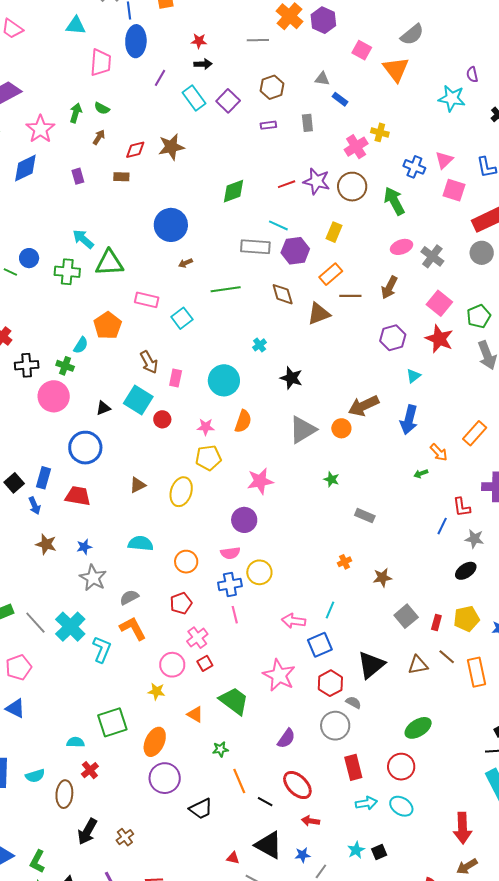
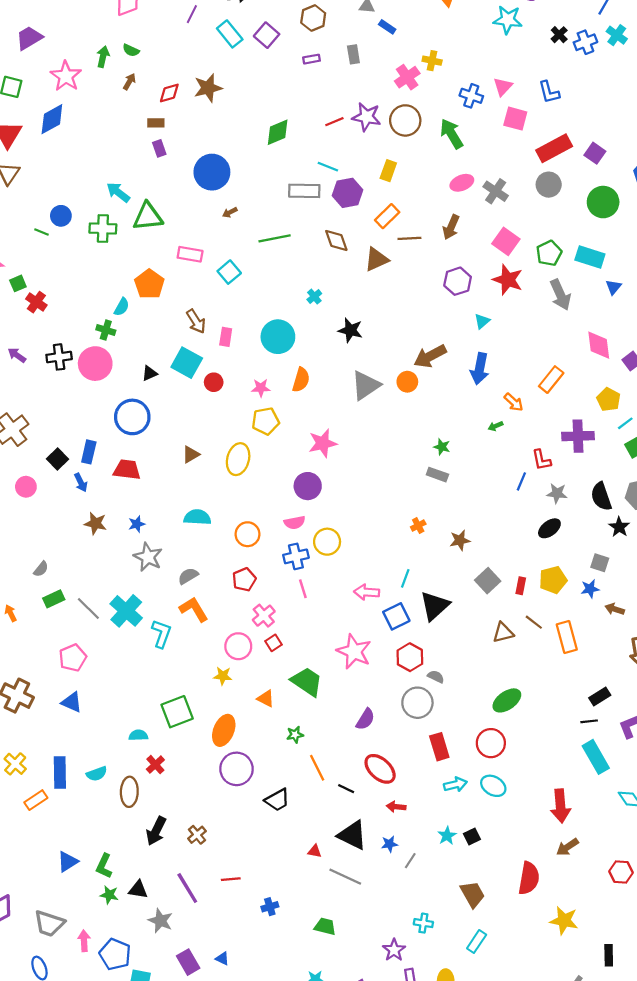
purple rectangle: (78, 176) -> (159, 148), moved
black cross: (27, 365) -> (59, 357), moved
green star: (331, 479) -> (442, 447), moved
black triangle: (371, 665) -> (435, 606), moved

